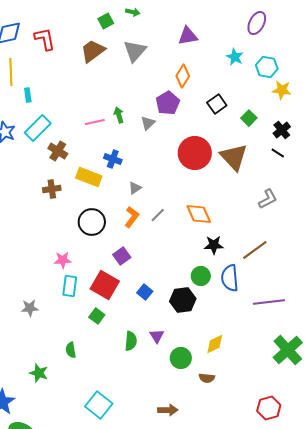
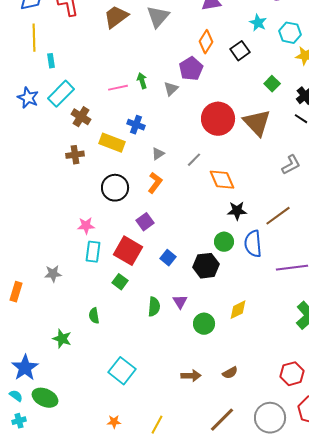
black square: (217, 104) -> (240, 51), moved
gray line: (158, 215) -> (194, 160), moved
brown semicircle: (207, 378) -> (230, 373), moved, turned -35

